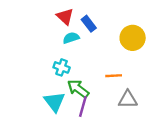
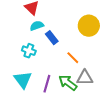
blue rectangle: (89, 24) -> (52, 38), moved
orange line: (114, 76) -> (73, 58), turned 48
green arrow: (78, 89) -> (68, 83), moved

